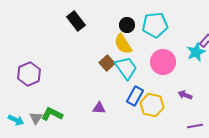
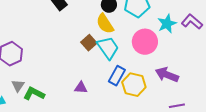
cyan star: (196, 52) -> (167, 24), moved
purple arrow: (185, 95) -> (167, 75), size x1.6
gray triangle: (36, 118) -> (18, 86), moved

